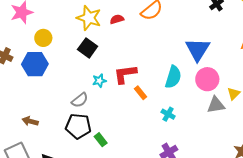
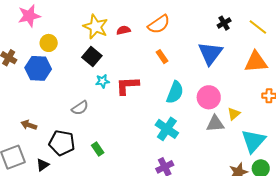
blue triangle: (198, 49) -> (210, 53), moved
cyan star: (99, 81) -> (102, 81), moved
orange rectangle: (141, 93) -> (162, 57), moved
cyan cross: (168, 114) -> (167, 129), size x1.6
black pentagon: (78, 126) -> (62, 143), moved

